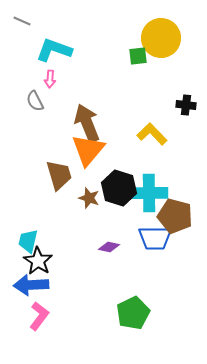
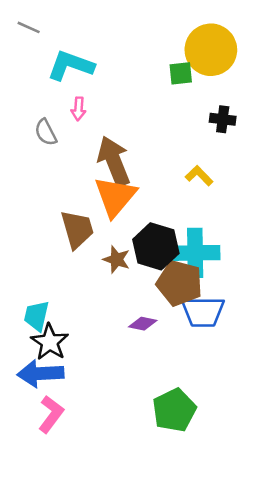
pink arrow: (50, 79) -> (78, 109), moved
black cross: (186, 105) -> (223, 119), moved
yellow L-shape: (152, 134) -> (199, 176), size x0.7
brown pentagon: (175, 216) -> (179, 283), moved

